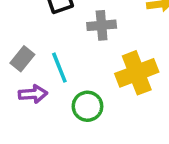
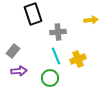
cyan line: (59, 68) -> (56, 56), moved
yellow cross: (137, 73) -> (78, 59), size x0.7

